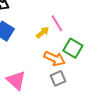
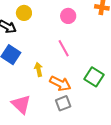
yellow arrow: (43, 32) -> (39, 69), moved, turned -64
green square: (73, 48) -> (94, 77), moved

